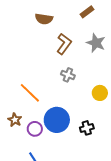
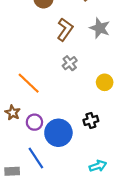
gray cross: (68, 75) -> (70, 63), turned 32
blue circle: (57, 120) -> (58, 133), moved

